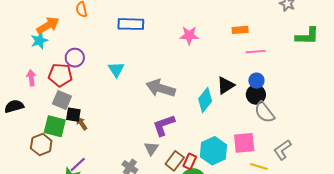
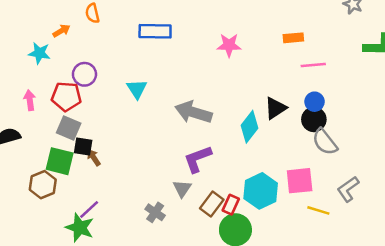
orange arrow: (48, 25) -> (61, 31), moved, size x0.6
cyan star: (39, 41) -> (39, 53), turned 30

